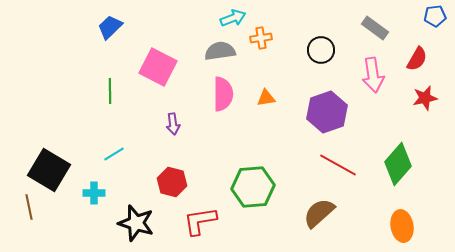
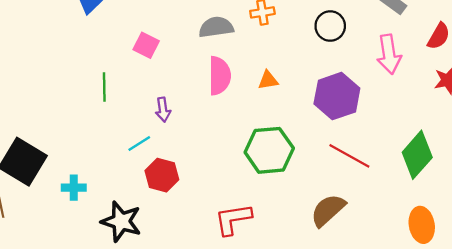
pink square: (158, 67) -> (146, 45), size x0.6
green line: (110, 91) -> (104, 87), moved
cyan line: (114, 154) -> (139, 144), moved
green hexagon: (253, 187) -> (269, 150), moved
red L-shape: (200, 221) -> (233, 219), moved

